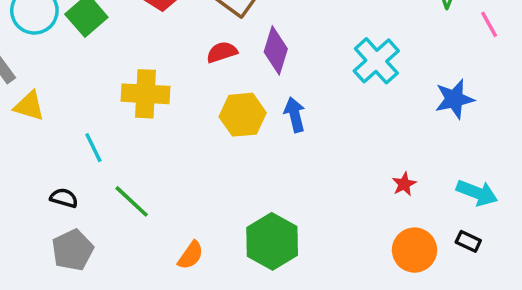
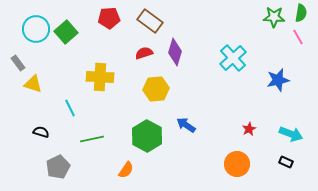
blue arrow: (295, 115) -> (186, 125), moved, turned -42
black semicircle: (64, 198) -> (41, 132), moved
green line: (132, 201) -> (92, 139), turned -55
green hexagon: (272, 241) -> (147, 136), moved
orange circle: (414, 250) -> (237, 164), moved

